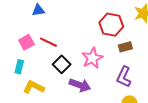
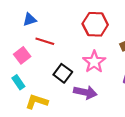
red hexagon: (111, 25) -> (95, 24), moved
red line: (49, 42) -> (45, 41), moved
cyan rectangle: (19, 67) -> (18, 82), turned -40

